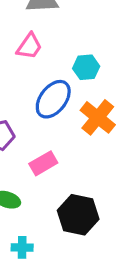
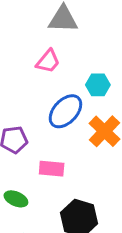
pink rectangle: (43, 163) -> (52, 169), turned 30

